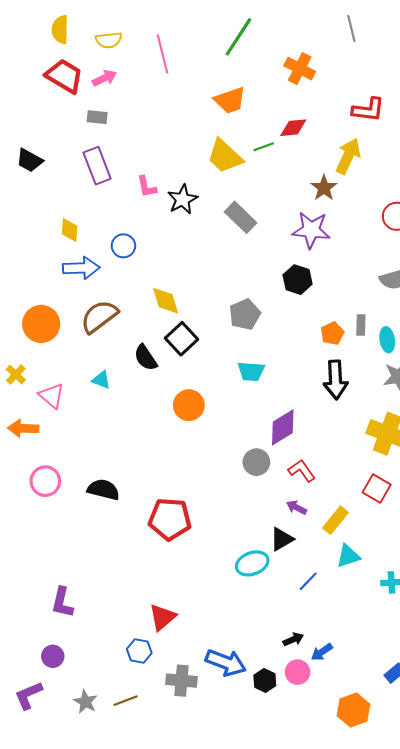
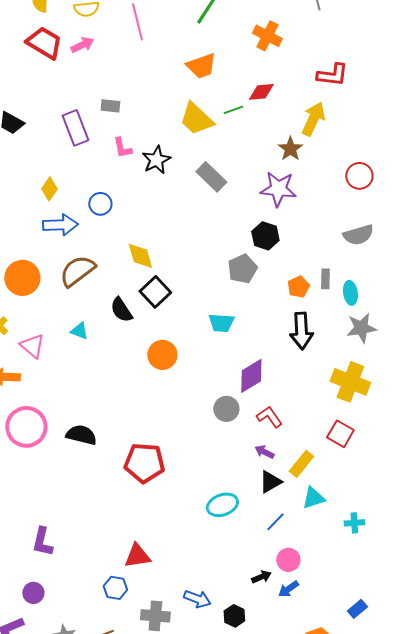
gray rectangle: (97, 117) -> (110, 106), moved
yellow diamond: (70, 230) -> (49, 189), turned 30
gray pentagon: (245, 314) -> (242, 269), moved
pink circle: (45, 481) -> (26, 427), size x1.4
black triangle: (282, 539) -> (270, 482), moved
red triangle: (162, 617) -> (137, 556), turned 32
blue arrow: (226, 663) -> (197, 599), size x0.7
pink circle: (298, 672) -> (288, 560), moved

